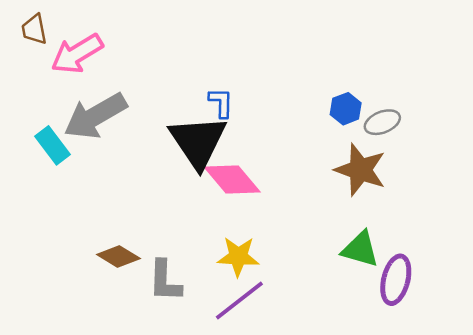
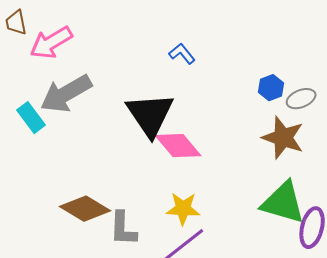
blue L-shape: (221, 103) -> (182, 54), moved, turned -40
green triangle: (360, 249) -> (283, 203), size x1.4
brown diamond: (118, 257) -> (85, 209), size x1.4

